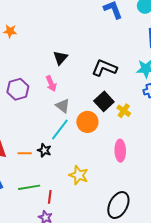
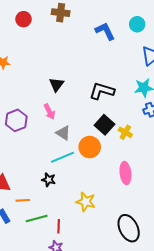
cyan line: (60, 130) -> (62, 157), turned 35
orange line: (25, 153) -> (23, 200), moved
black ellipse: (118, 205) -> (129, 228), turned -48

